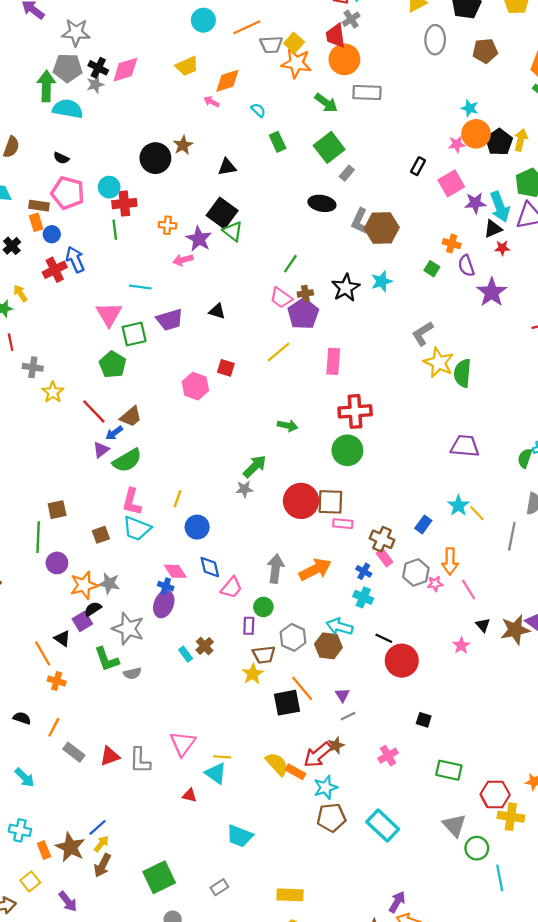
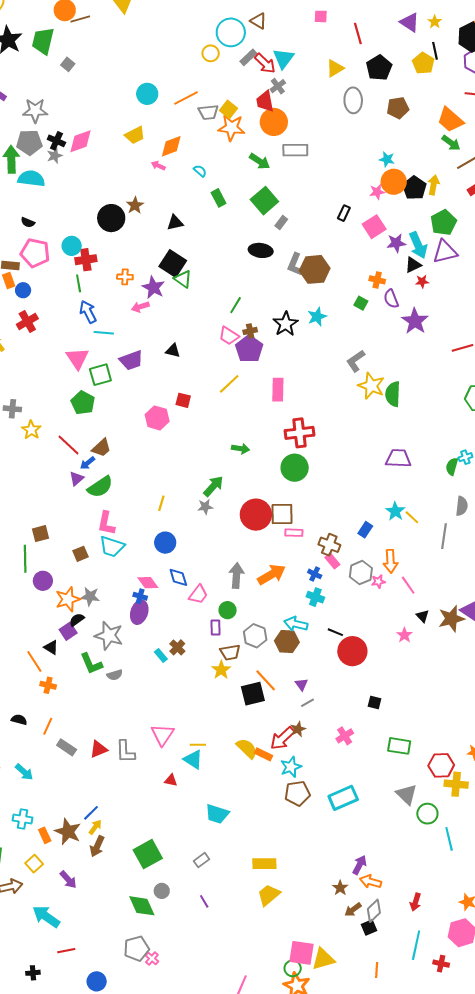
blue arrow: (75, 259) -> (88, 312), moved
yellow line: (177, 499) -> (161, 503), moved
cyan rectangle: (383, 825) -> (343, 798), turned -64

